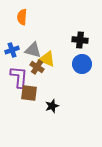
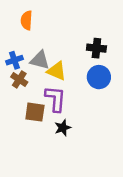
brown cross: (37, 67) -> (19, 79), moved
purple L-shape: (19, 77) -> (55, 99), moved

